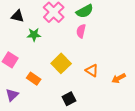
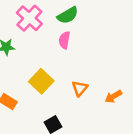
orange triangle: (92, 70) -> (80, 88), turned 40

